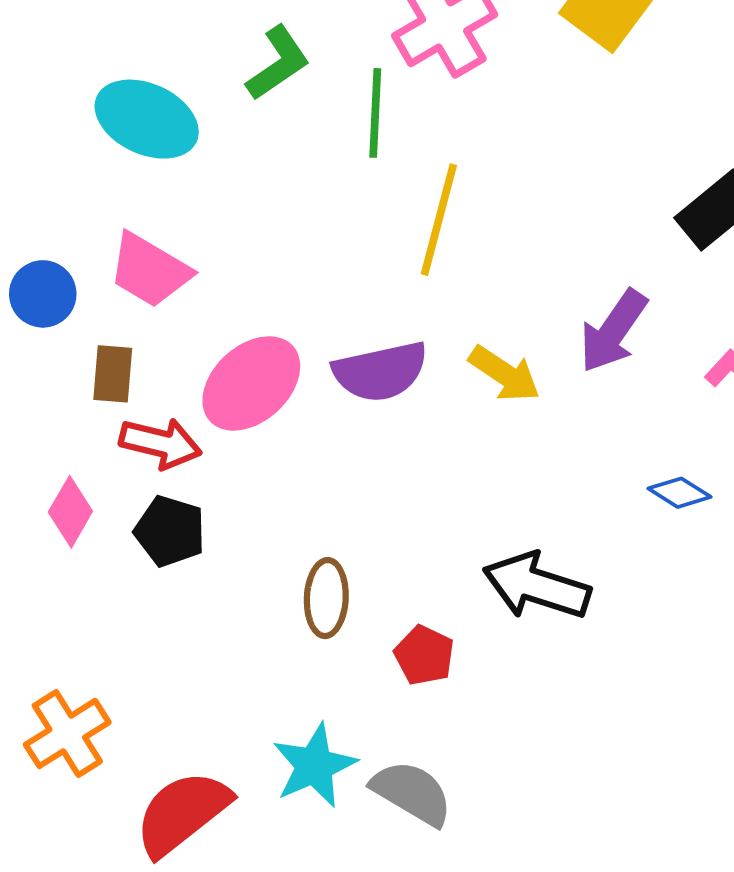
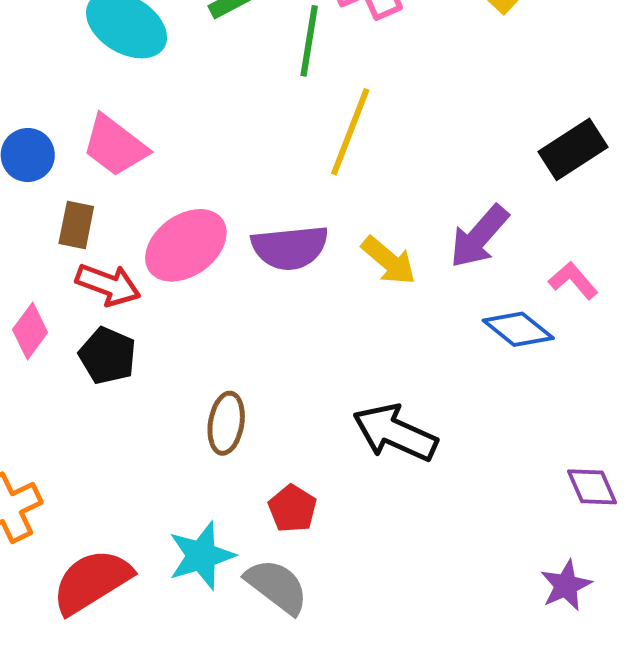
blue diamond: (680, 493) -> (518, 329), moved, size x1.4
red pentagon: (424, 655) -> (292, 509), moved

